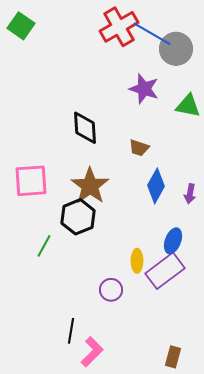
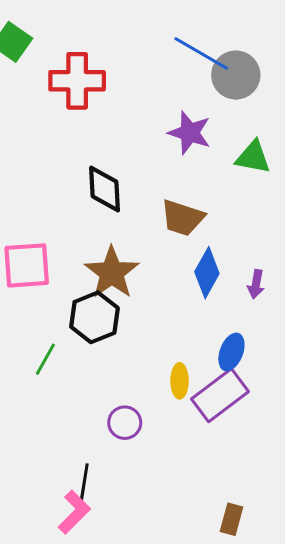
red cross: (119, 27) -> (77, 81), moved, turned 30
brown trapezoid: (139, 148) -> (182, 218), size x1.5
purple circle: (111, 290) -> (125, 423), moved
pink L-shape: (92, 352) -> (74, 512), moved

